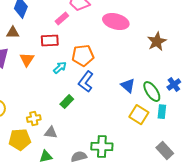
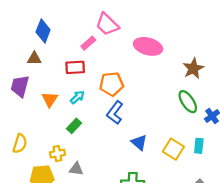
orange triangle: (27, 60) -> (50, 99), moved
cyan arrow: (60, 68) -> (77, 97), moved
blue triangle: (128, 86) -> (139, 142), moved
green ellipse: (152, 92) -> (188, 102), moved
green rectangle: (67, 102) -> (74, 126), moved

